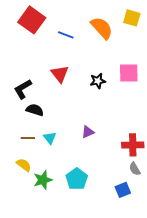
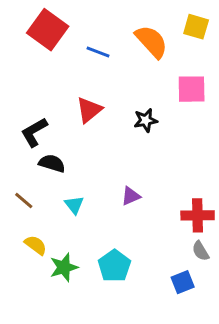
pink square: (129, 73) -> (192, 89), moved
red triangle: (60, 74) -> (89, 110), turned 30
brown line: (28, 138) -> (24, 200), moved, turned 40

